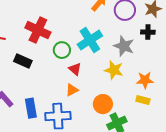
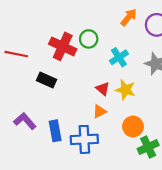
cyan cross: (90, 40) -> (119, 57), size x0.7
green circle: (62, 50) -> (89, 39), moved
yellow star: (114, 70) -> (125, 90), moved

